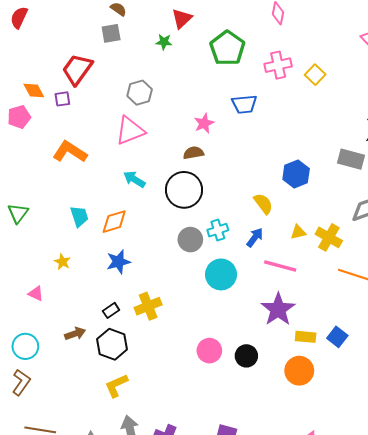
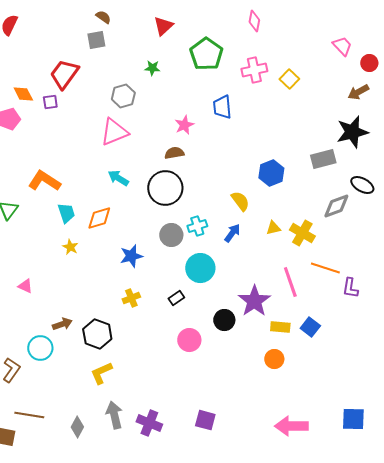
green star: (164, 42) -> (152, 68), moved
blue trapezoid: (244, 104) -> (222, 107), turned 90
orange L-shape: (70, 152) -> (44, 181), moved
gray rectangle: (351, 159) -> (323, 159), turned -30
yellow star: (62, 262) -> (70, 247), moved
blue star: (118, 262) -> (131, 256), moved
pink line: (280, 266) -> (290, 282), moved, turned 56
yellow cross: (148, 306) -> (131, 298), size x0.7
black rectangle: (111, 310) -> (176, 298), moved
cyan circle: (25, 346) -> (40, 348), moved
black circle: (246, 356) -> (224, 320), moved
orange circle: (299, 371) -> (274, 359), size x0.7

